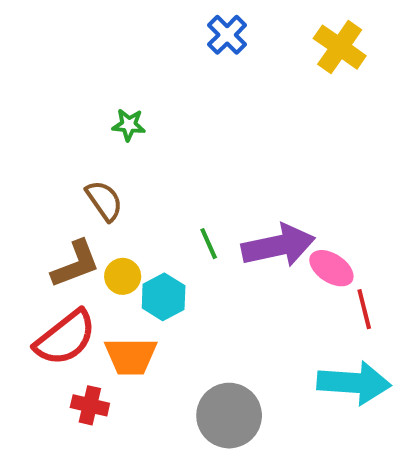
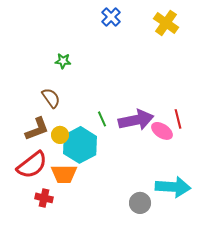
cyan hexagon: (164, 297) -> (80, 145), size x1.6
red line: (364, 309) -> (178, 119), moved
gray circle: (229, 416) -> (140, 203), moved, size x0.7

